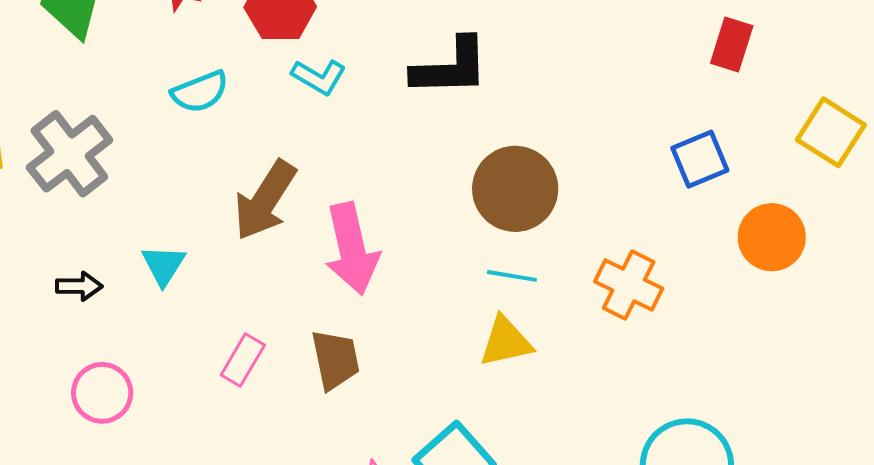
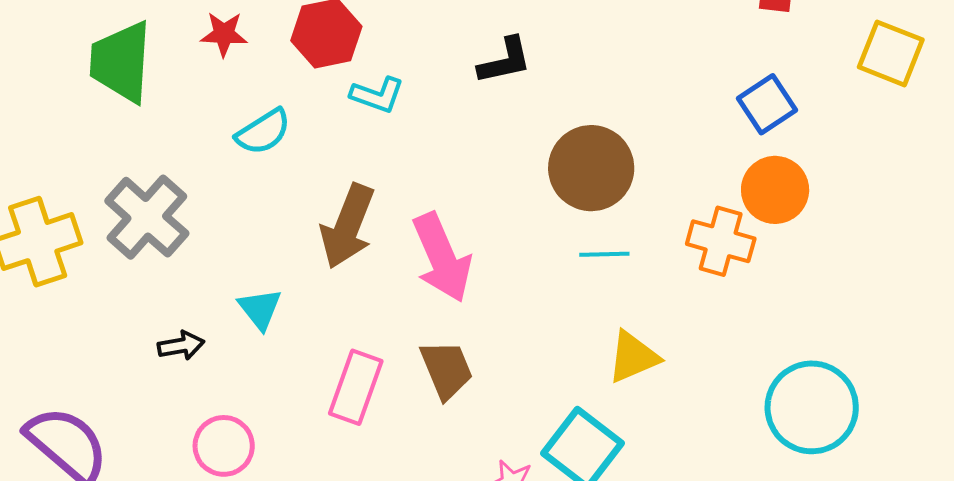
black L-shape: (450, 67) -> (505, 61), size x0.7
orange circle: (772, 237) -> (775, 190), moved
yellow triangle: (506, 342) -> (633, 357), moved
pink rectangle: (243, 360) -> (356, 387), size x1.4

